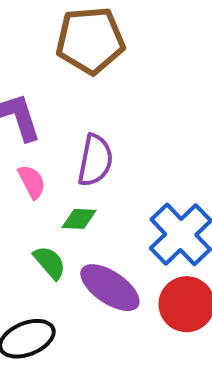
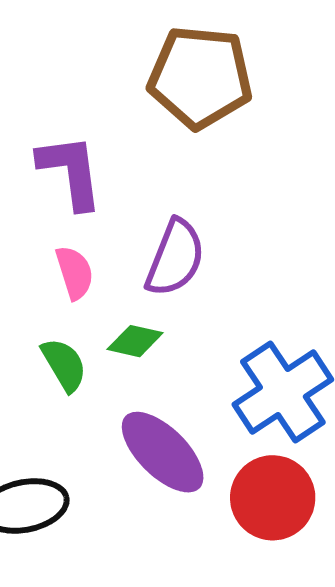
green semicircle: (50, 263) -> (64, 365), moved

